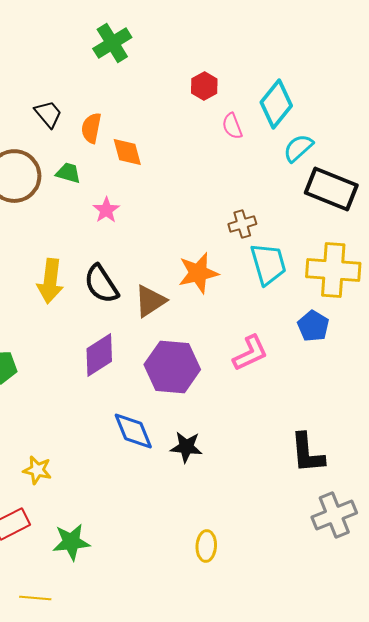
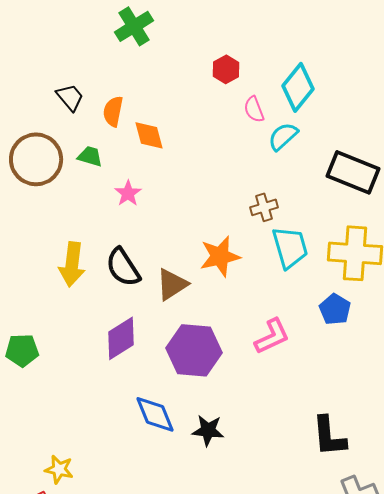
cyan semicircle: (298, 148) -> (283, 136), moved
yellow star: (37, 470) -> (59, 469), moved

